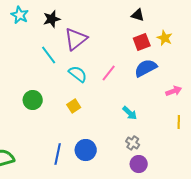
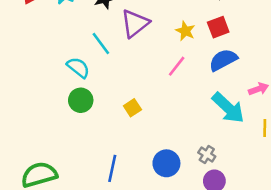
yellow star: (165, 38) -> (185, 31), moved
cyan semicircle: (78, 74) -> (78, 67), moved
cyan arrow: (130, 113) -> (228, 108), moved, size x1.8
blue circle: (86, 150) -> (166, 163), moved

